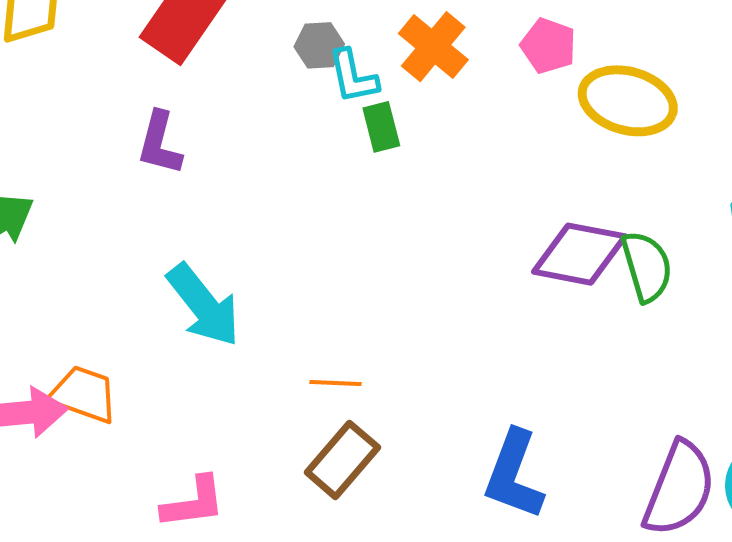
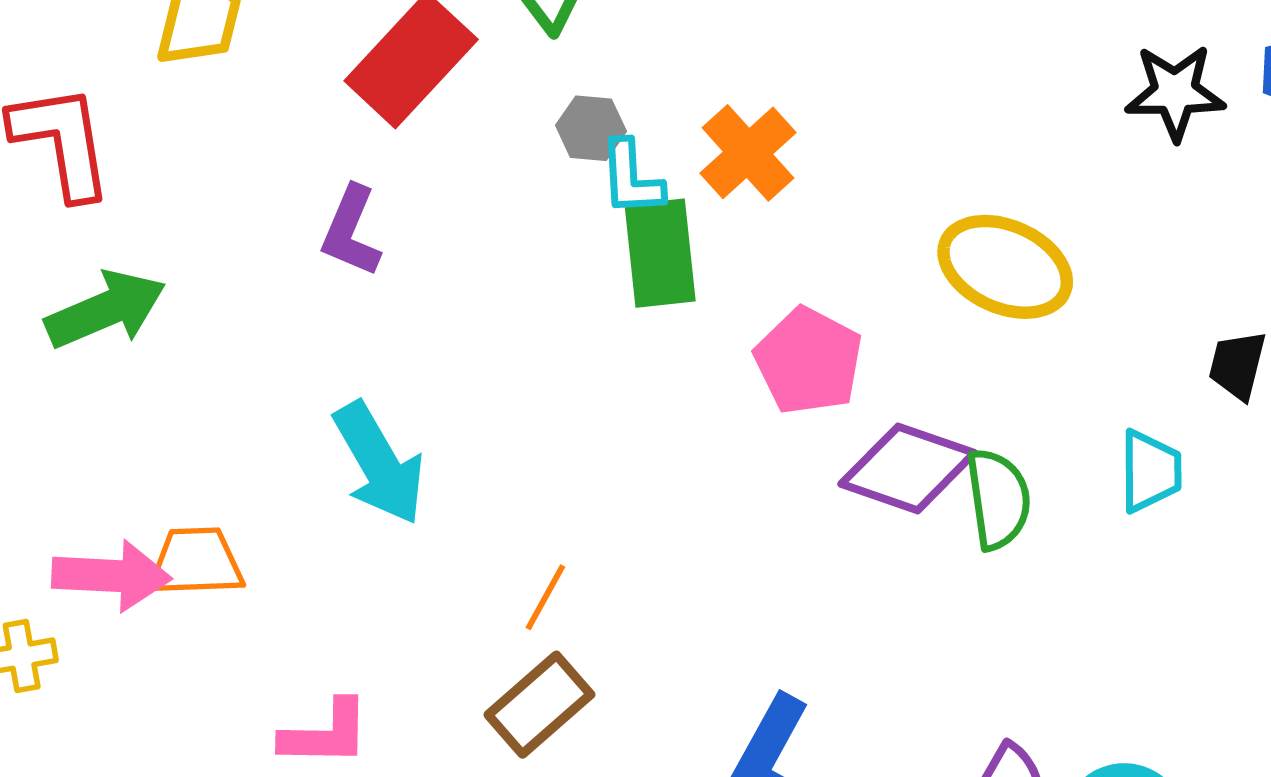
pink pentagon: (548, 46) -> (808, 361), moved, size x1.4
green rectangle: (381, 127) -> (660, 253), size x1.6
orange line: (336, 383) -> (545, 597), turned -72
orange trapezoid: (84, 394) -> (196, 562), turned -30

